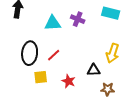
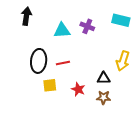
red line: (54, 55) -> (63, 63), turned 32
brown star: (108, 89) -> (104, 97), moved

